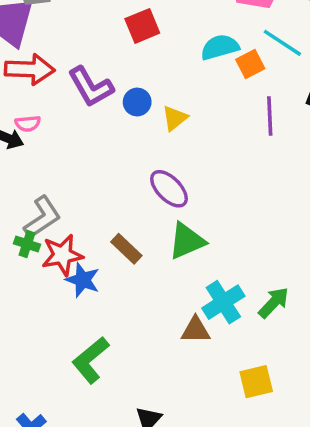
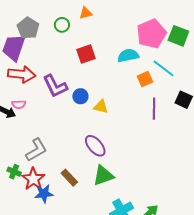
cyan semicircle: (220, 47) -> (128, 56), moved
yellow triangle: (175, 118) -> (101, 107), turned 49
gray L-shape: (42, 217) -> (36, 150), moved
red star: (62, 255) -> (33, 179), turned -30
blue star: (83, 280) -> (44, 194), turned -30

